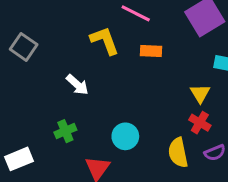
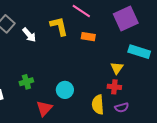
white arrow: (77, 85) -> (29, 35), moved
red cross: (200, 123) -> (114, 87), turned -32

